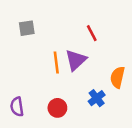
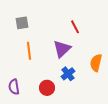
orange line: (56, 63) -> (29, 51), moved
blue cross: (97, 98) -> (68, 74), moved

